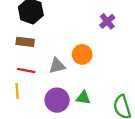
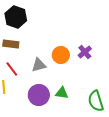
purple cross: (107, 21) -> (85, 52), moved
red line: (26, 70) -> (12, 69), turned 42

